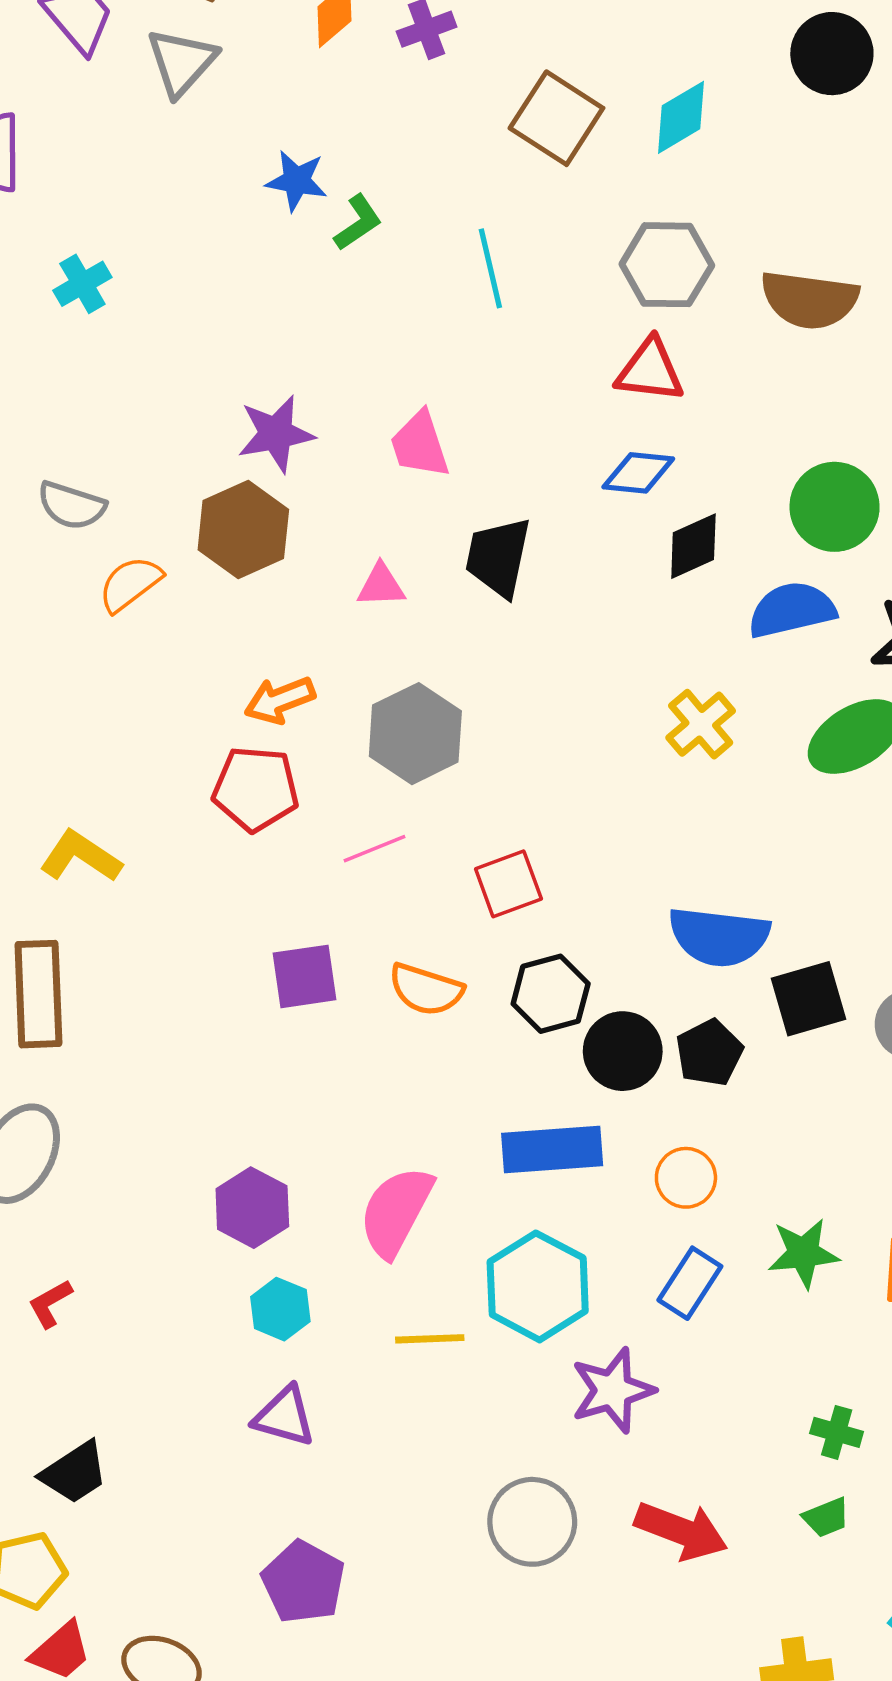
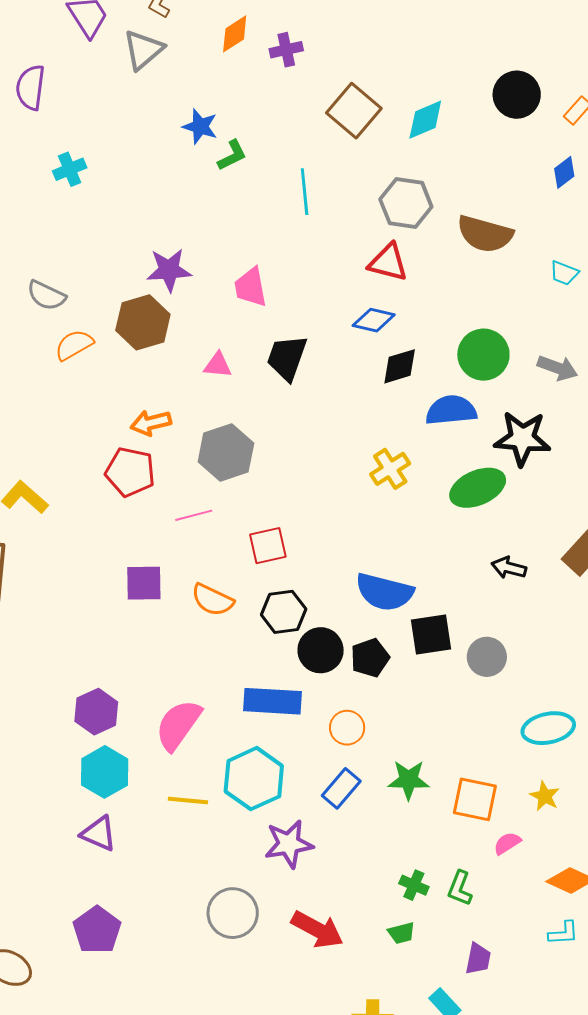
cyan hexagon: (280, 1309) -> (105, 772), size x1.4

